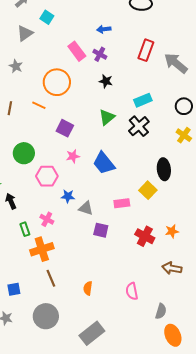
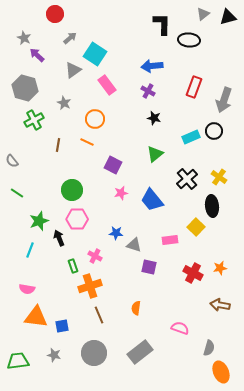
cyan square: (47, 17) -> (95, 54), size x1.6
blue arrow: (104, 29) -> (152, 66), size x1.5
pink rectangle: (77, 51) -> (107, 85), moved
gray arrow: (176, 63) -> (224, 100), turned -110
orange circle: (57, 82) -> (95, 119), moved, size x0.7
black circle: (184, 106) -> (214, 131), moved
black cross: (139, 126) -> (187, 179), moved
yellow cross: (184, 135) -> (219, 177), moved
pink hexagon: (47, 176) -> (77, 219), moved
orange semicircle: (88, 288) -> (136, 308), moved
pink semicircle: (132, 291) -> (180, 328), turned 120
gray rectangle: (92, 333) -> (140, 352), moved

